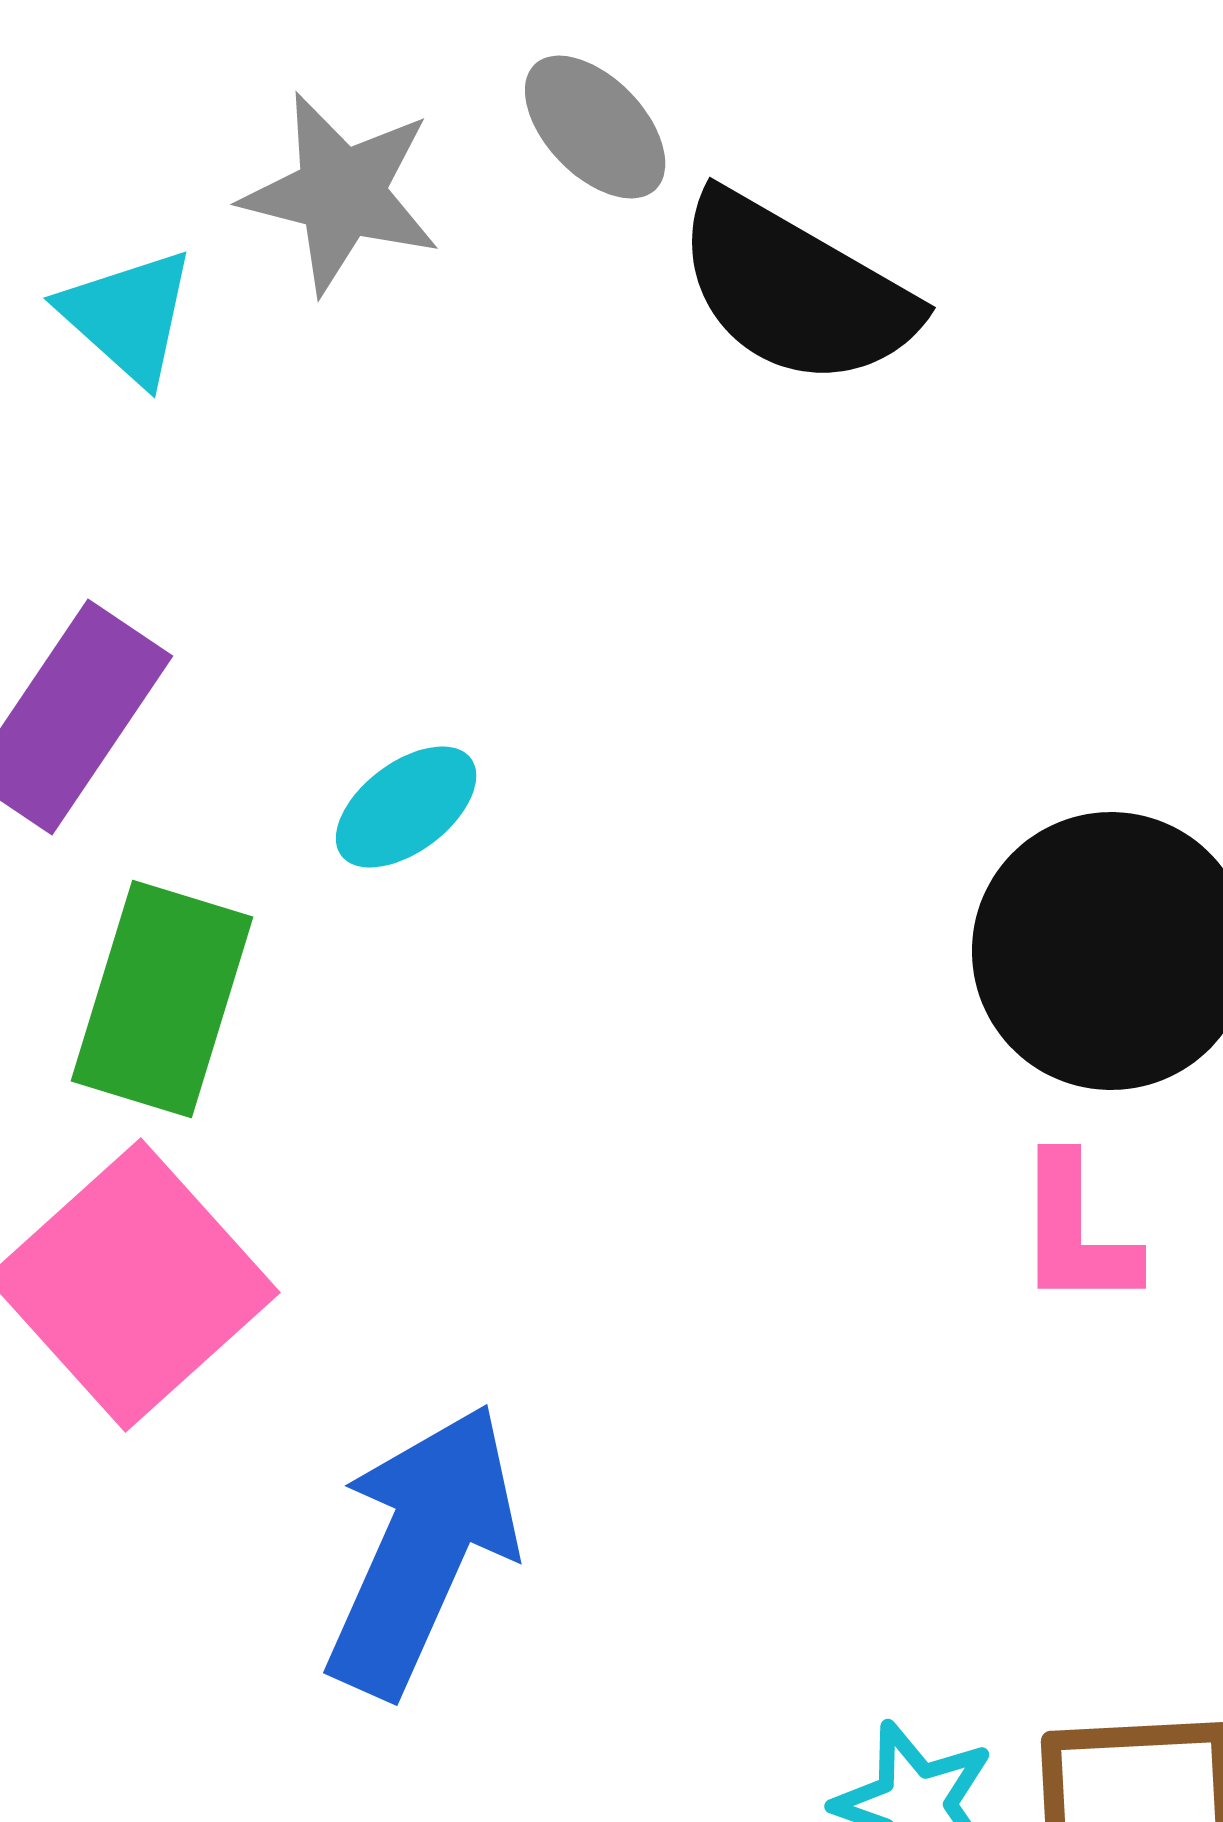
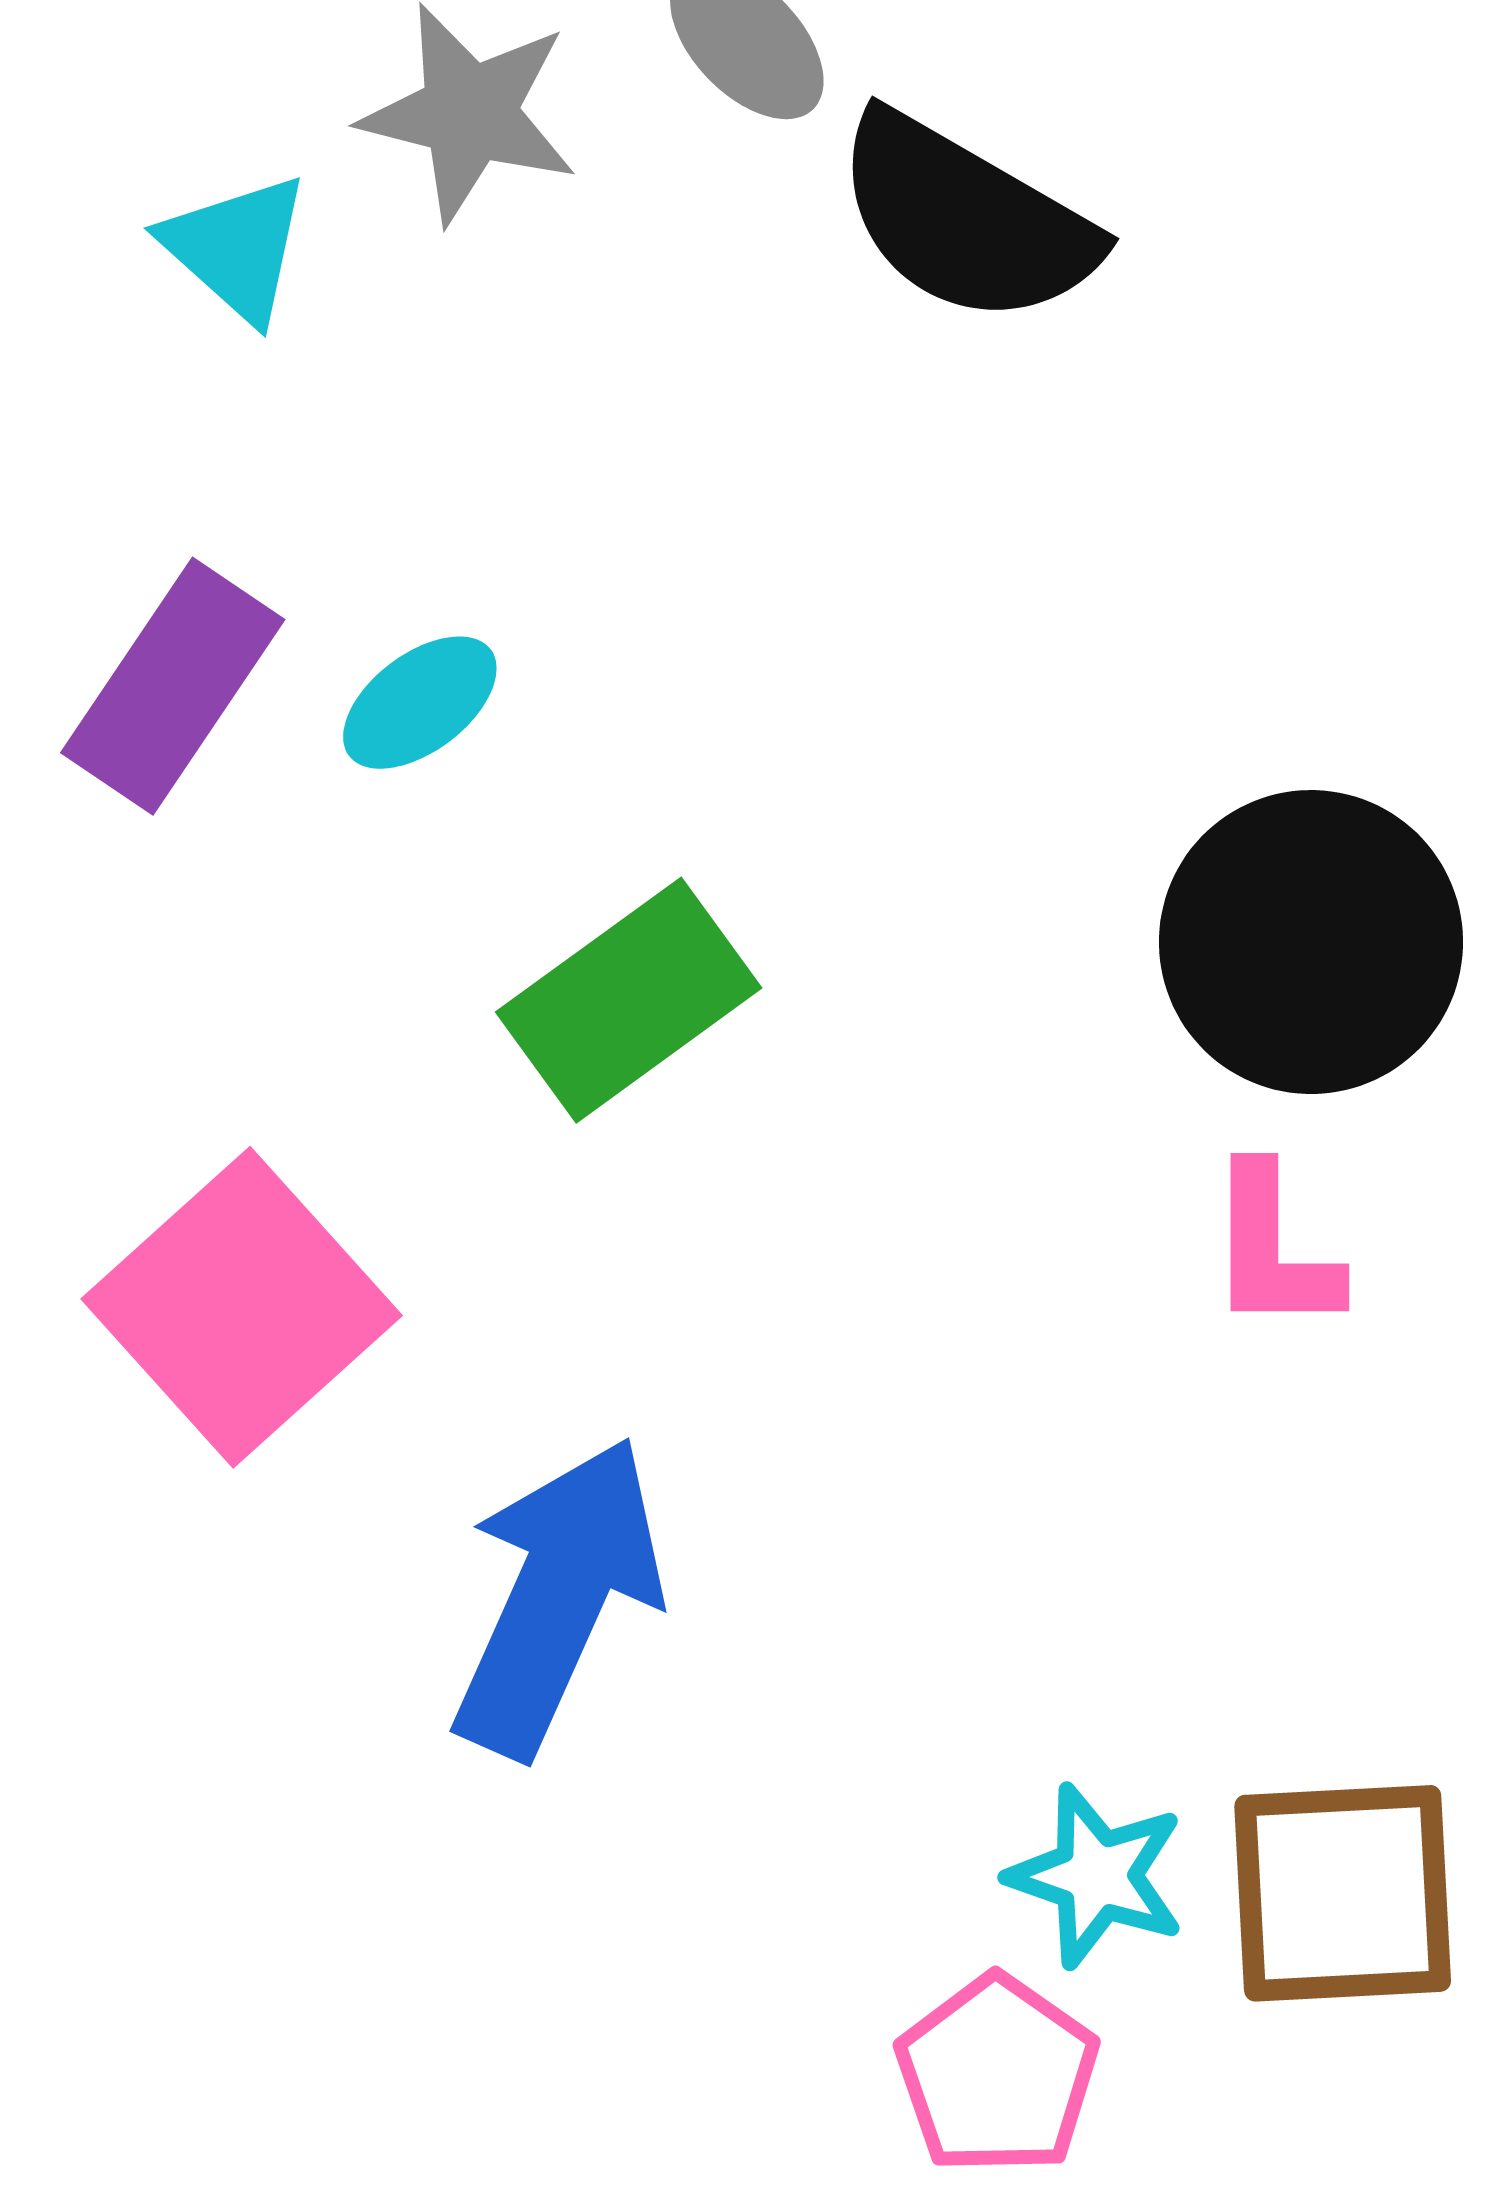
cyan ellipse: (406, 807) -> (420, 703), moved
green rectangle: (162, 999) -> (629, 1000), moved, turned 37

